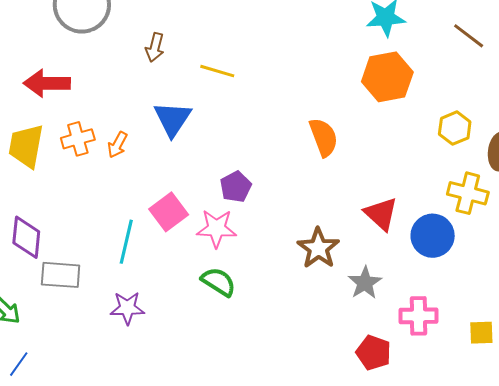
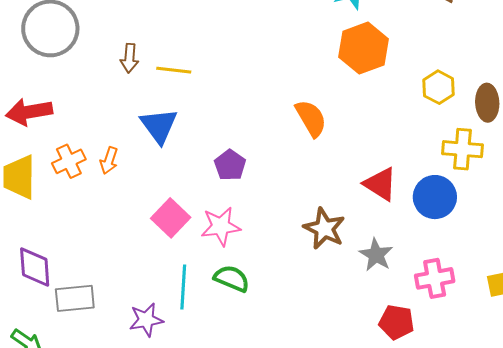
yellow line: (217, 71) -> (174, 70), moved
purple pentagon: (236, 187) -> (230, 165), moved
cyan line: (126, 242) -> (183, 287), moved

